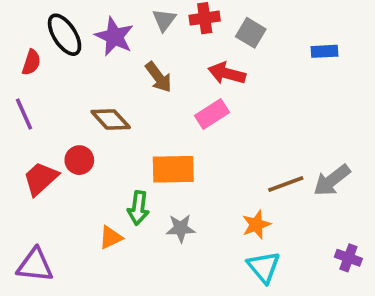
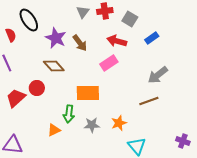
purple star: (114, 37) -> (56, 38), moved
blue rectangle: (324, 51) -> (152, 38), moved, turned -32
red semicircle: (31, 62) -> (11, 35), turned -40
gray arrow: (332, 180) -> (158, 75), moved
orange star: (256, 225) -> (119, 123), moved

